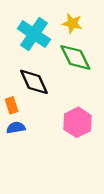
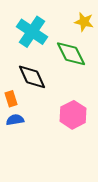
yellow star: (72, 23) -> (84, 22), moved

